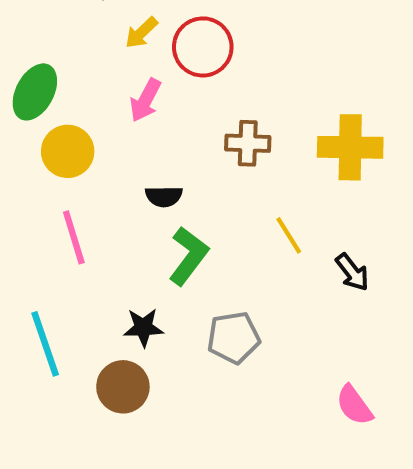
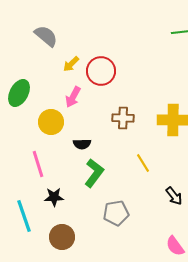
yellow circle: (68, 151) -> (51, 122), moved
black arrow: (352, 272) -> (174, 196), moved
black star: (143, 327) -> (54, 197), moved

